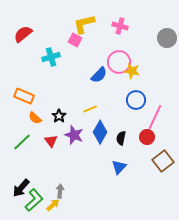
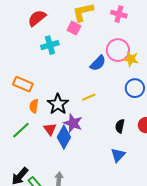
red semicircle: (23, 34) -> (37, 18), moved
black star: (59, 116) -> (58, 104), size x1.5
orange semicircle: (35, 118) -> (34, 106), turned 56
blue diamond: (100, 132) -> (64, 137), moved

